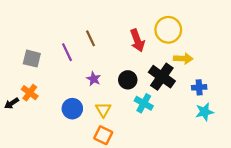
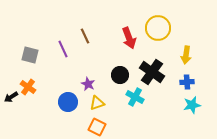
yellow arrow: (183, 59) -> (186, 55), moved, turned 96
purple star: (94, 79) -> (88, 84), moved
yellow triangle: (103, 110) -> (97, 103), turned 42

